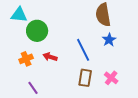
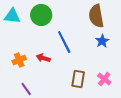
green circle: (37, 31) -> (41, 15), moved
blue line: (83, 50) -> (64, 42), moved

